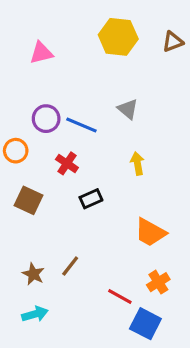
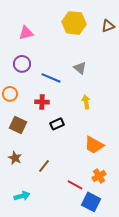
purple circle: (46, 119) -> (22, 64), moved
red cross: (67, 163) -> (42, 102), turned -32
brown star: (33, 274) -> (15, 158), moved

